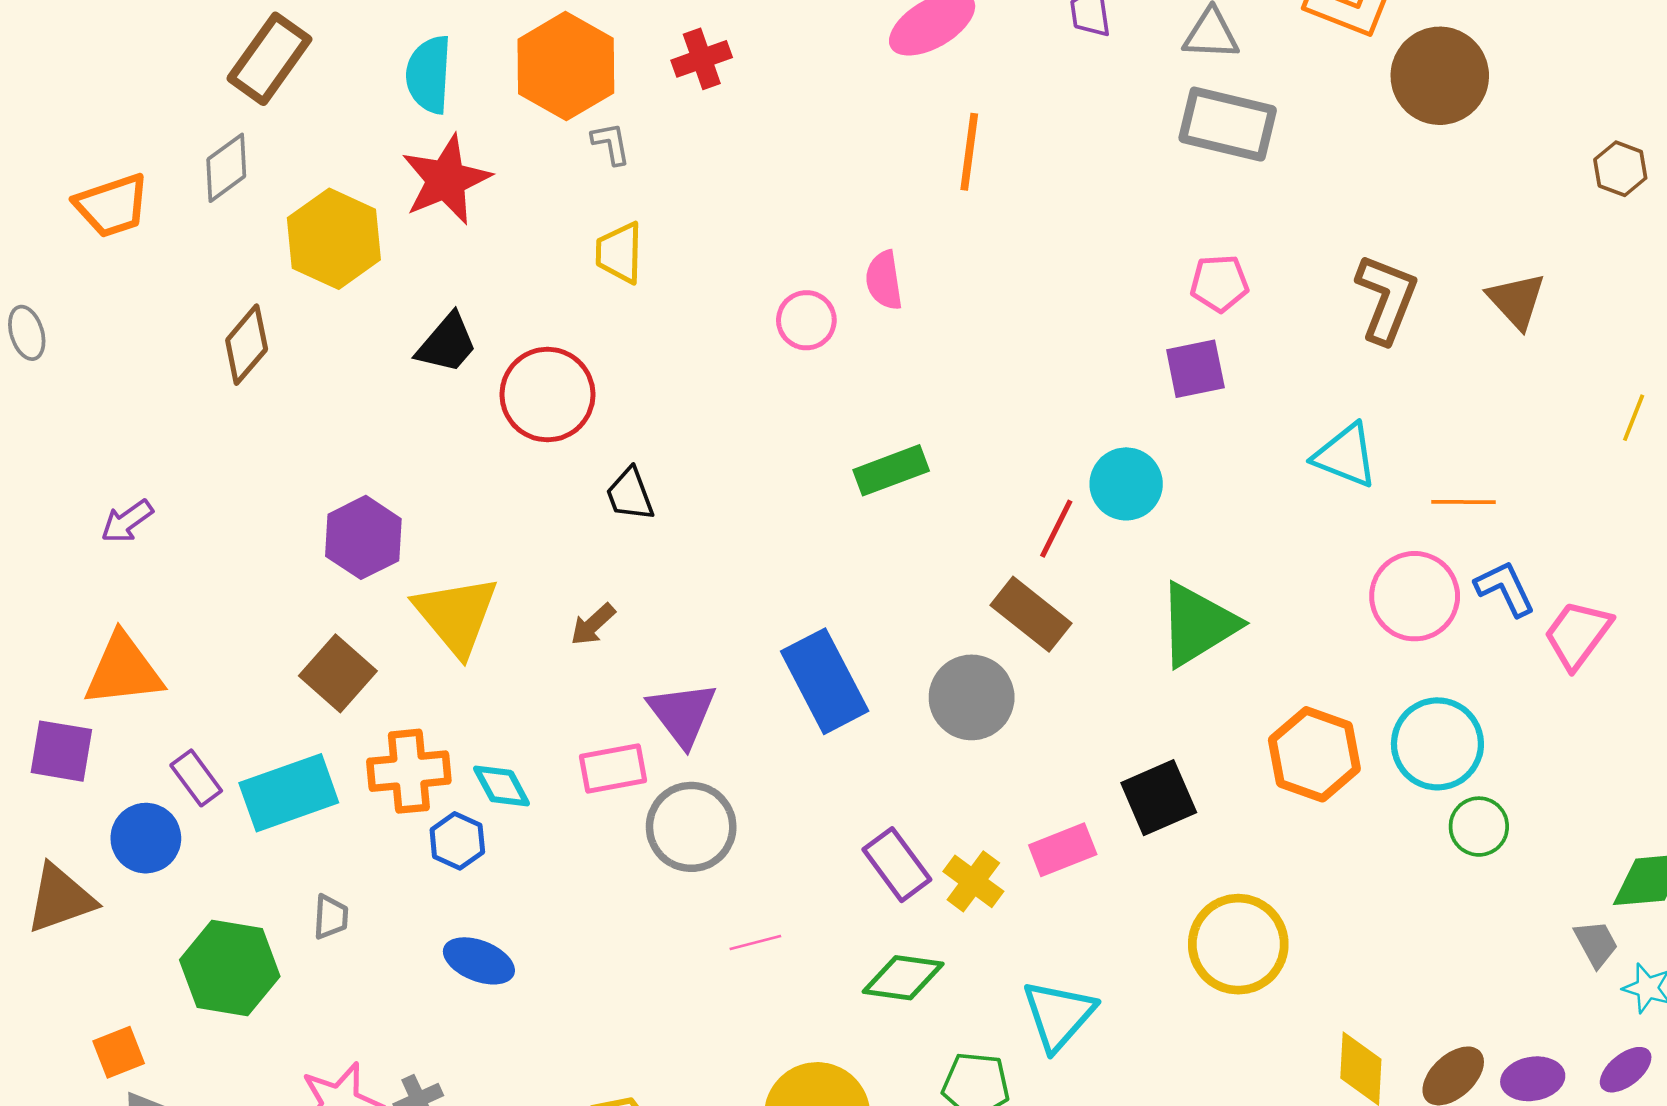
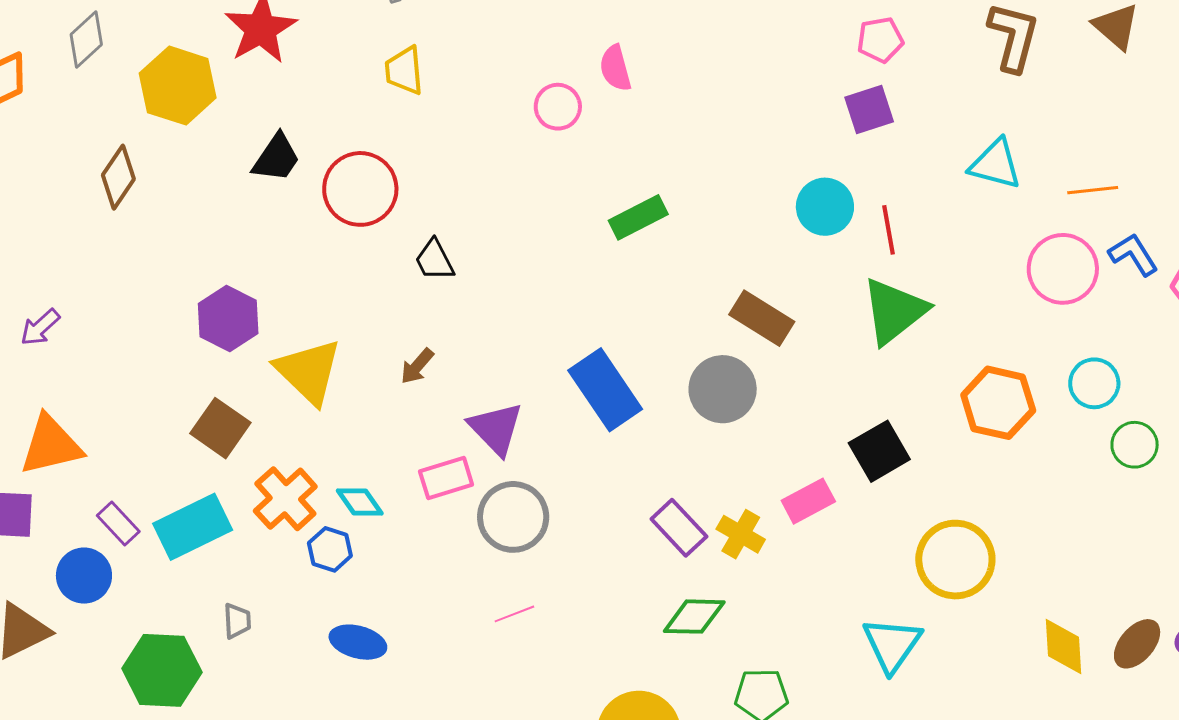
red line: (1056, 529) -> (888, 230), moved, turned -30
cyan circle: (1437, 744) -> (1094, 383), size x0.7
orange cross: (409, 771) -> (285, 499), turned -30
pink line: (755, 943) -> (514, 614), moved
cyan triangle: (1059, 1015) -> (892, 645), moved

